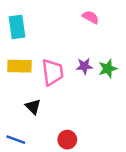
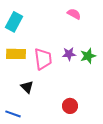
cyan rectangle: (17, 27) -> (14, 22), turned 36
red circle: (67, 140) -> (70, 106), moved

